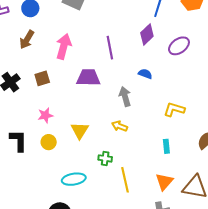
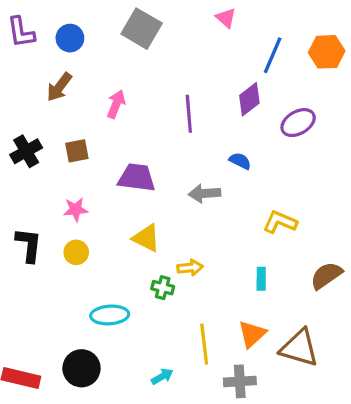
pink arrow: (64, 47) -> (116, 104), size x0.7
purple trapezoid: (88, 78) -> (137, 178), moved
gray arrow: (125, 97) -> (204, 193), turned -84
yellow arrow: (119, 126) -> (190, 268), moved, turned 147
yellow triangle: (80, 130) -> (146, 238), moved, turned -42
yellow line: (125, 180) -> (204, 344), moved

